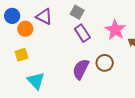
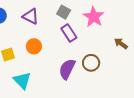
orange circle: (25, 29) -> (34, 46), moved
pink star: (115, 30) -> (94, 17), moved

